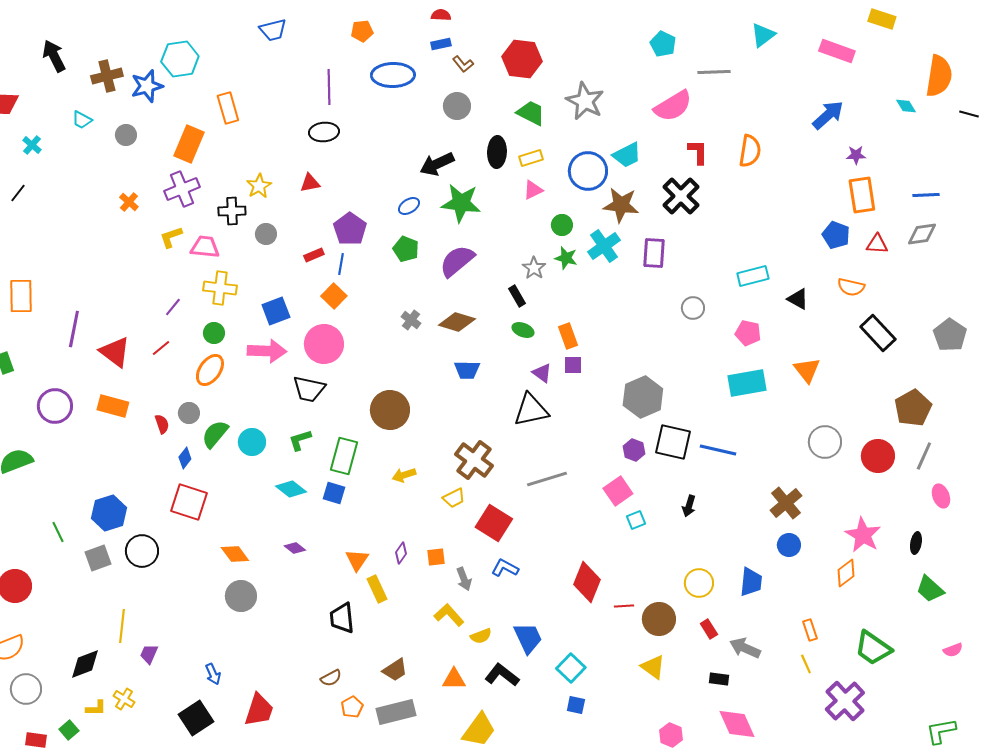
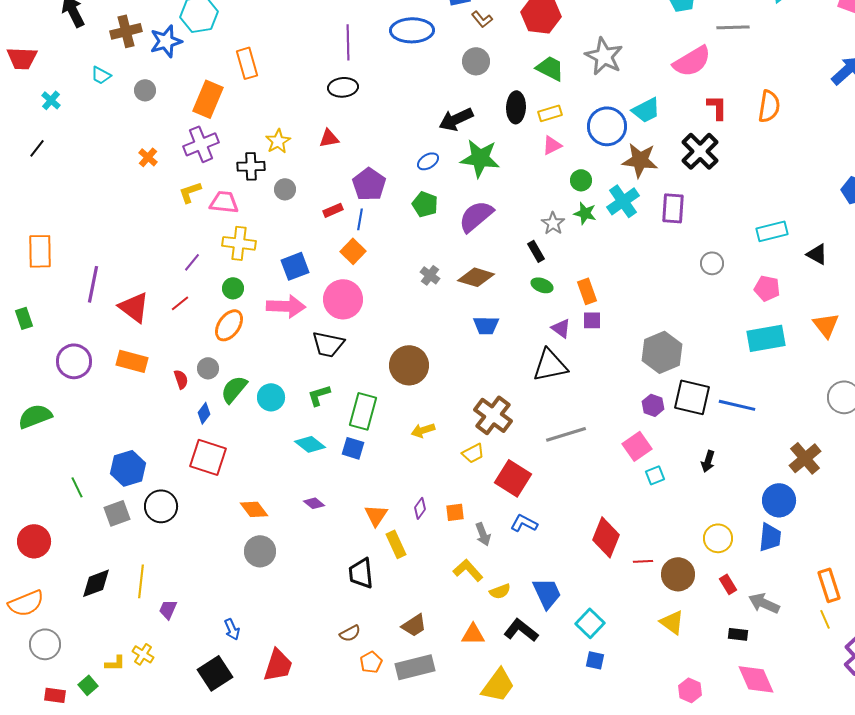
blue circle: (789, 545) -> (779, 500), moved, size x1.4
orange rectangle: (810, 630) -> (829, 585), size x1.5
black diamond: (85, 664) -> (96, 583), moved

